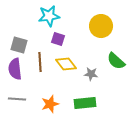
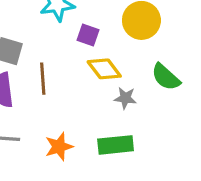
purple square: (58, 39) -> (88, 35), moved
yellow diamond: (66, 64) -> (104, 69), moved

